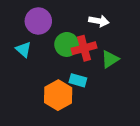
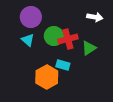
white arrow: (99, 21) -> (95, 17), moved
cyan triangle: (23, 49) -> (28, 40), moved

